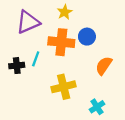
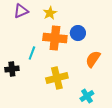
yellow star: (65, 12) -> (50, 13), moved
purple triangle: (28, 22) -> (21, 11), moved, size x0.7
black cross: (17, 66) -> (12, 69), moved

